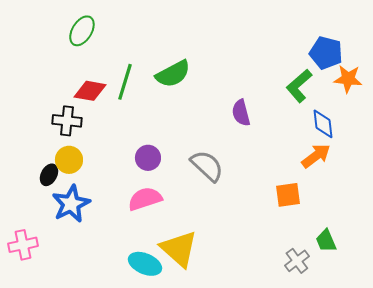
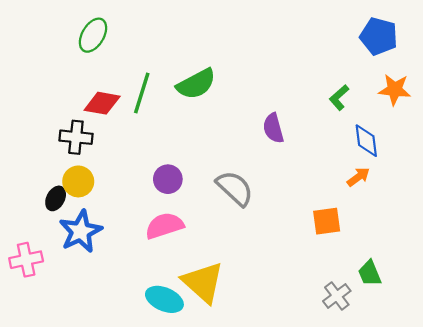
blue pentagon: (326, 53) -> (379, 36), moved
green L-shape: (299, 86) -> (339, 98), size x0.7
orange arrow: (316, 156) -> (358, 177), size x0.7
pink cross: (23, 245) -> (26, 260), moved

